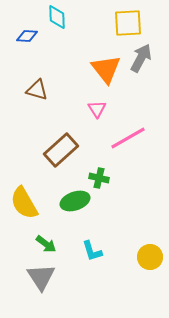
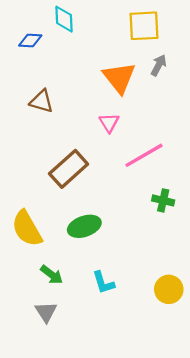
gray arrow: (141, 58) -> (159, 65), size x0.7
green cross: (99, 178) -> (163, 200), moved
gray triangle: (41, 277) -> (46, 312), size x0.7

